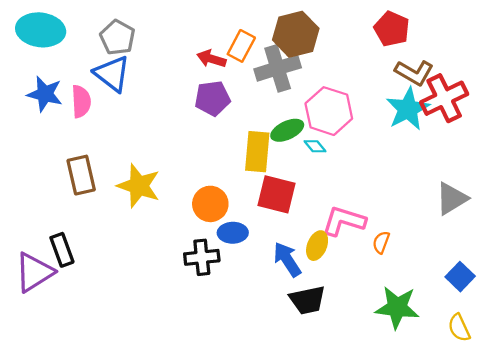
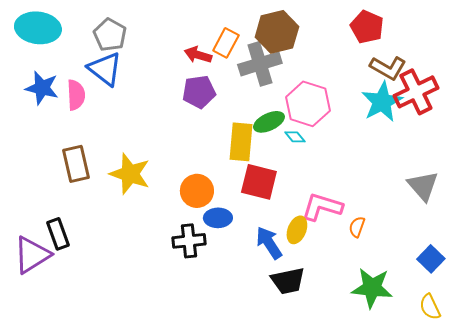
gray triangle: (452, 199) -> (423, 186), turned -40

